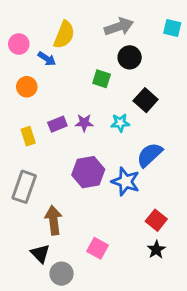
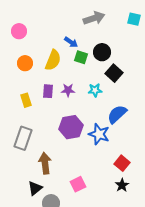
yellow semicircle: (64, 35) -> (53, 60), moved
black circle: (130, 57) -> (102, 52), moved
blue arrow: (47, 59) -> (71, 42), moved
purple rectangle: (57, 124) -> (48, 91), turned -64
pink square: (98, 248) -> (78, 184), turned 35
black triangle: (40, 254) -> (35, 188), turned 35

